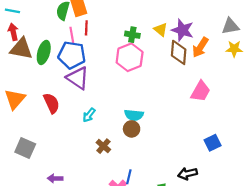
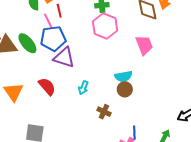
green ellipse: (44, 52) -> (27, 43), turned -40
pink trapezoid: (201, 91) -> (144, 45), moved, turned -35

